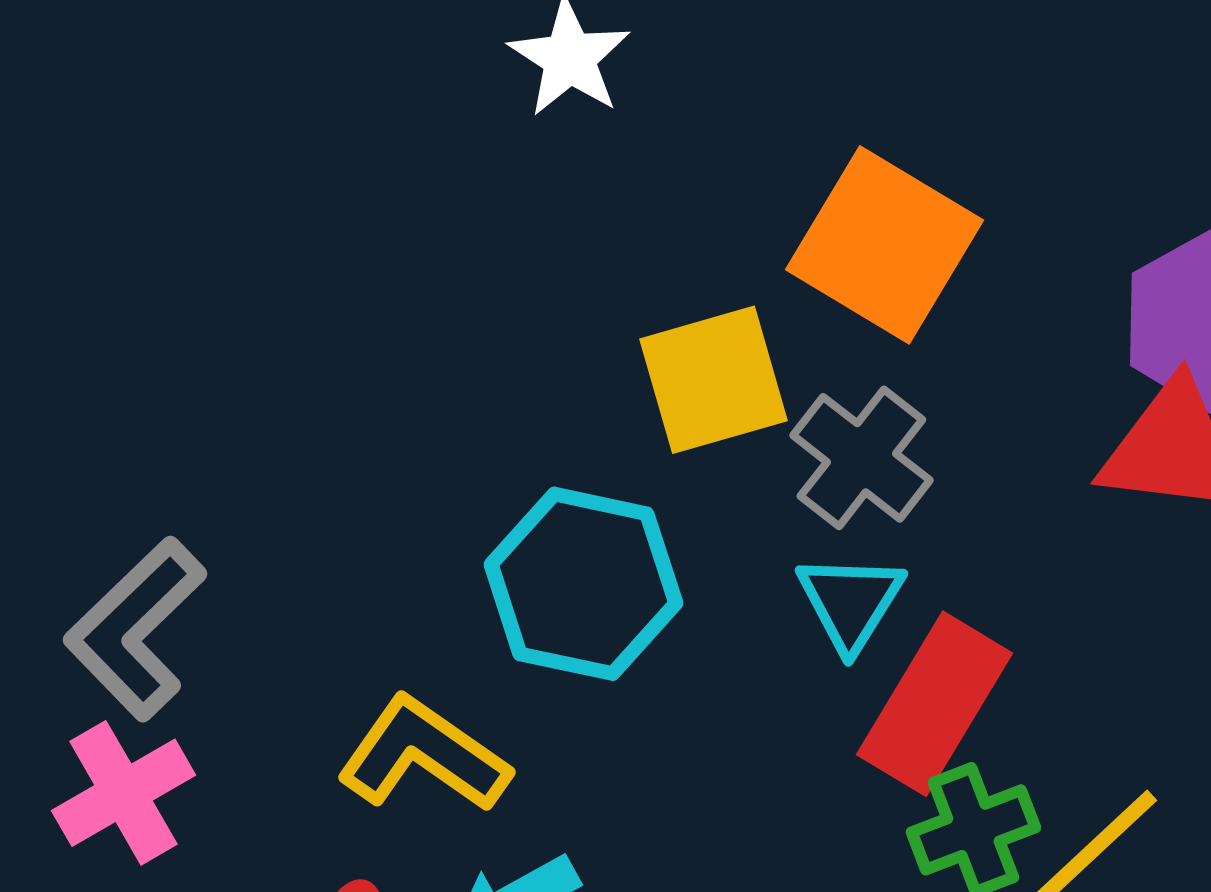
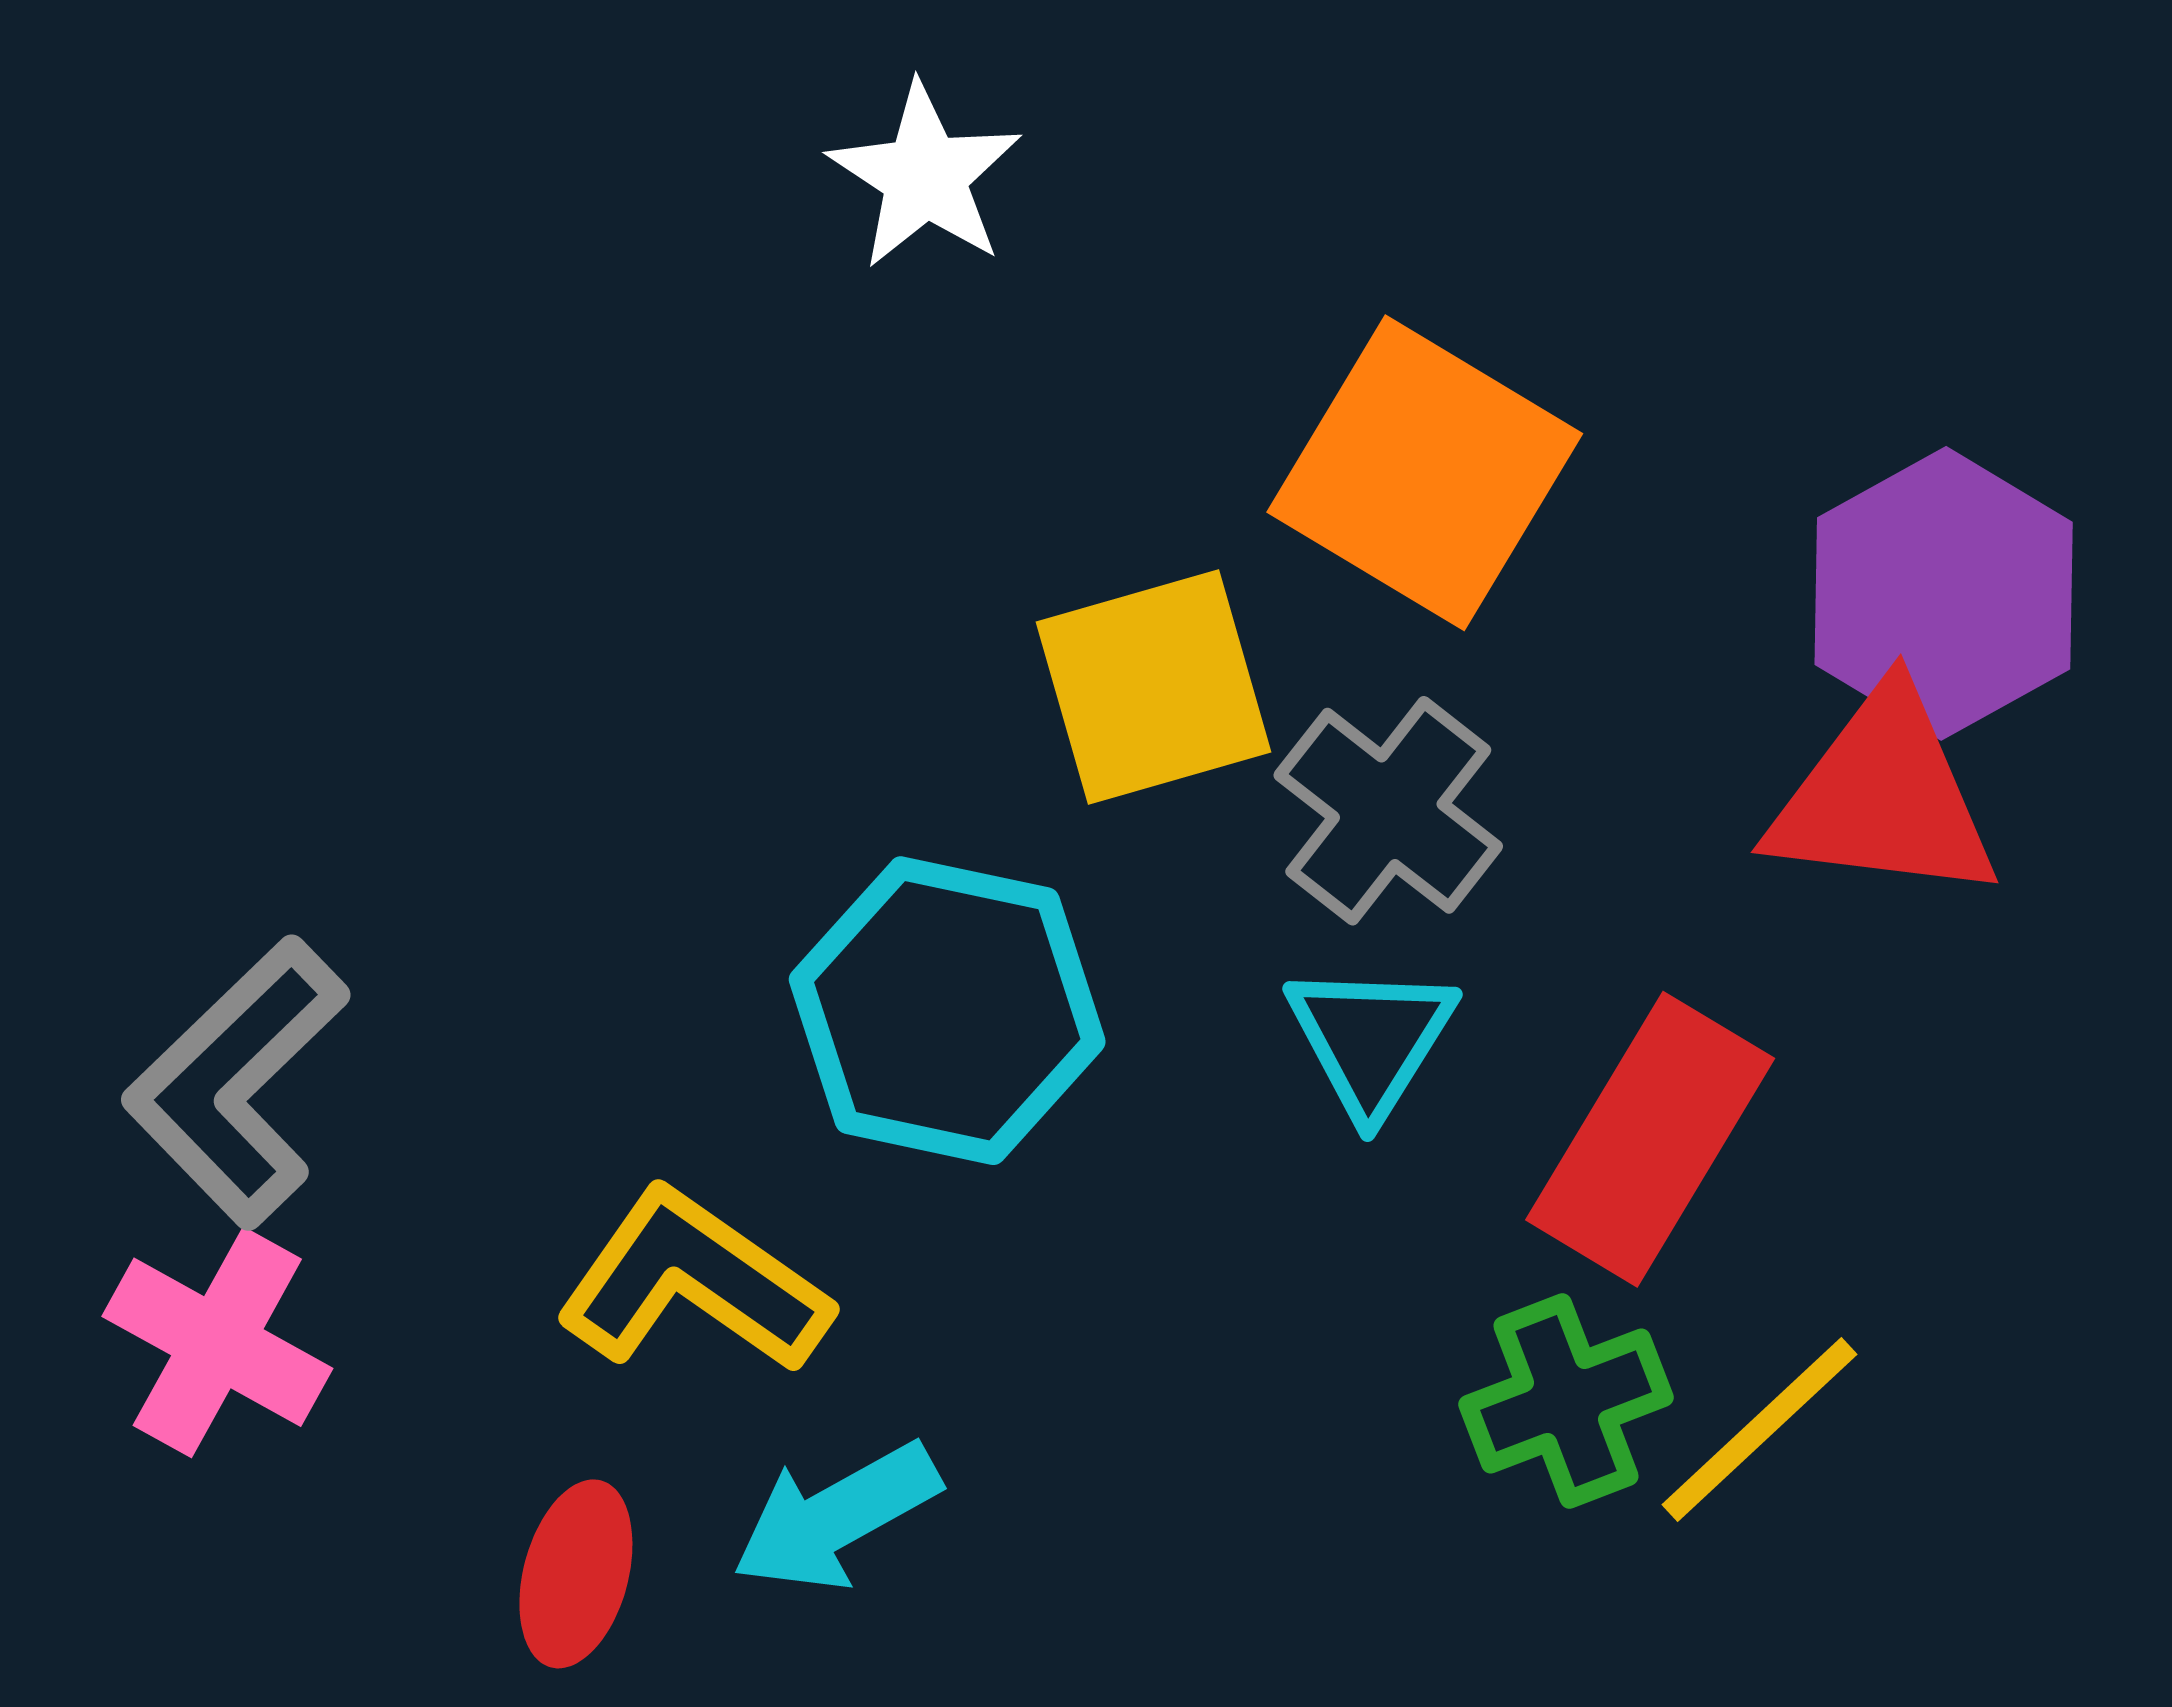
red rectangle: (934, 704) -> (1650, 1139), moved
pink cross: (123, 793) -> (217, 1342), turned -31

